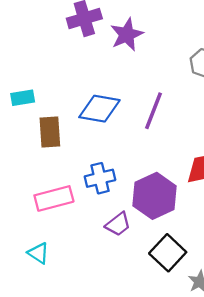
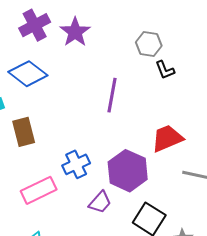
blue diamond: (99, 109) -> (28, 74), moved, turned 39

